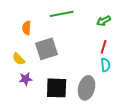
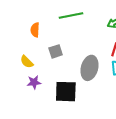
gray square: (47, 49) -> (56, 51), size x0.6
gray ellipse: (87, 88) -> (90, 68), moved

